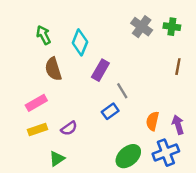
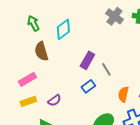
cyan diamond: (80, 42) -> (63, 29), turned 30
purple rectangle: (100, 70) -> (87, 60), moved
gray line: (122, 91) -> (106, 69), moved

